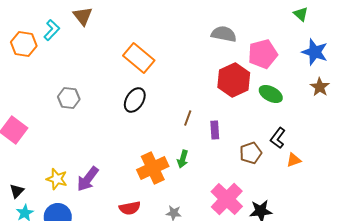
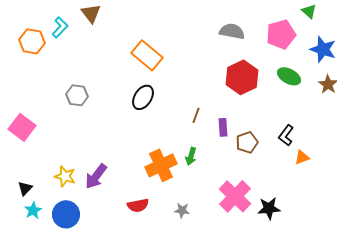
pink pentagon: (263, 54) -> (281, 34), moved
green ellipse: (271, 94) -> (289, 76), moved
brown pentagon: (251, 153) -> (247, 142), moved

